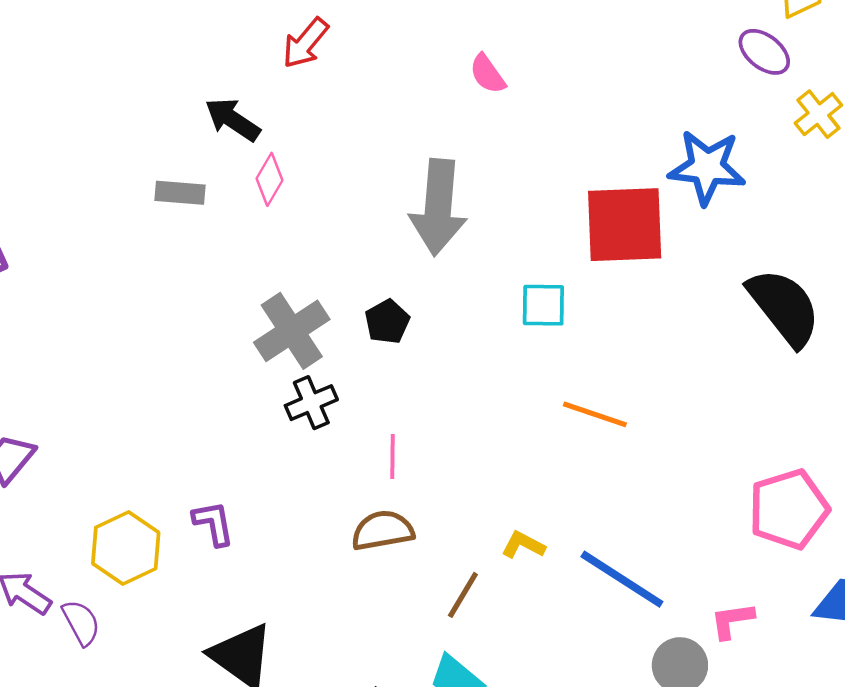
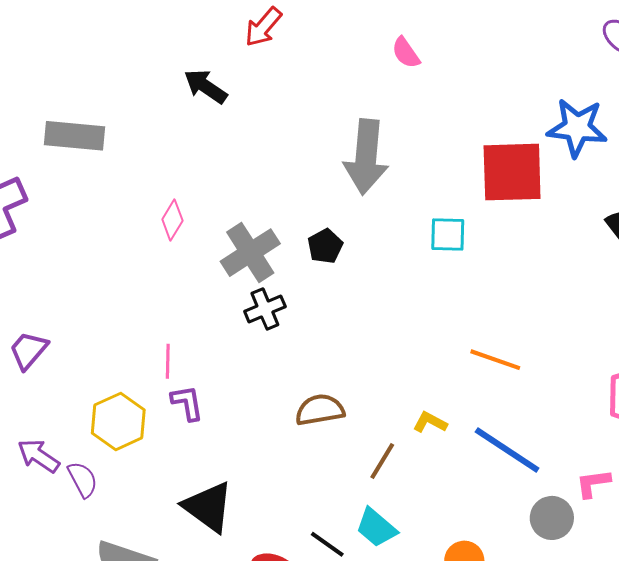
pink diamond: (270, 179) -> (172, 220), moved
gray rectangle: (180, 193) -> (75, 136), moved, size x1.5
orange line: (595, 414) -> (495, 360), moved
pink line: (392, 457) -> (168, 361), moved

